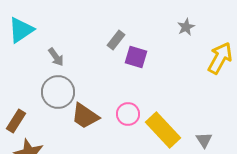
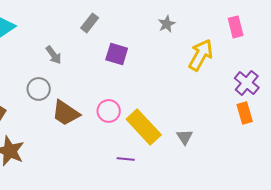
gray rectangle: (116, 40) -> (90, 23), moved
gray arrow: (56, 57) -> (54, 55), moved
gray circle: (58, 92) -> (39, 89), size x0.7

